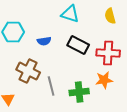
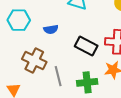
black rectangle: (78, 45) -> (86, 46), moved

